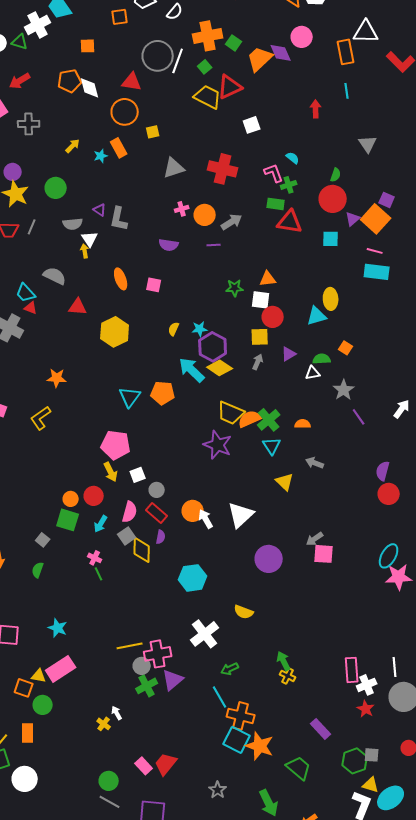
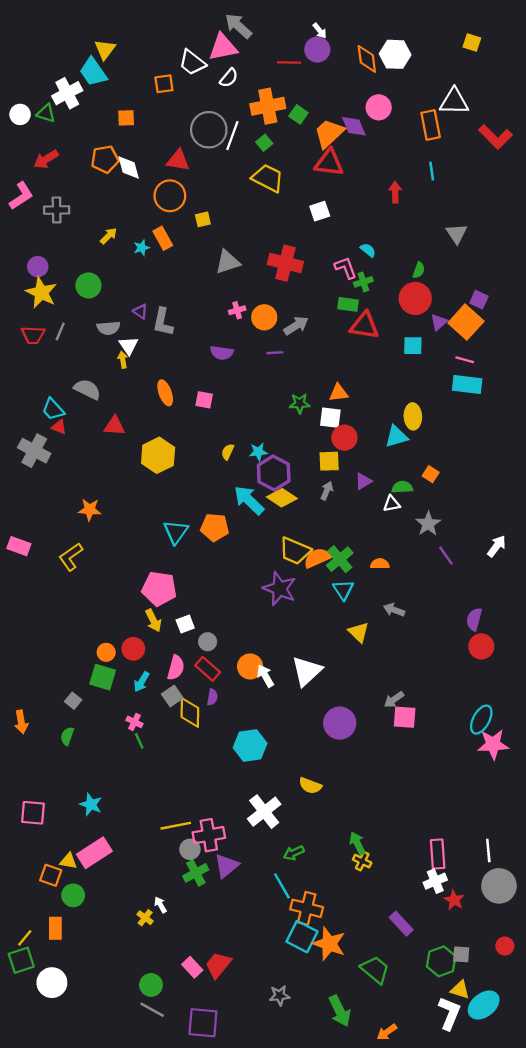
red triangle: (230, 87) -> (329, 163), moved, turned 32
white cross: (367, 685) -> (435, 881), moved
gray star: (218, 790) -> (280, 996), turned 30

